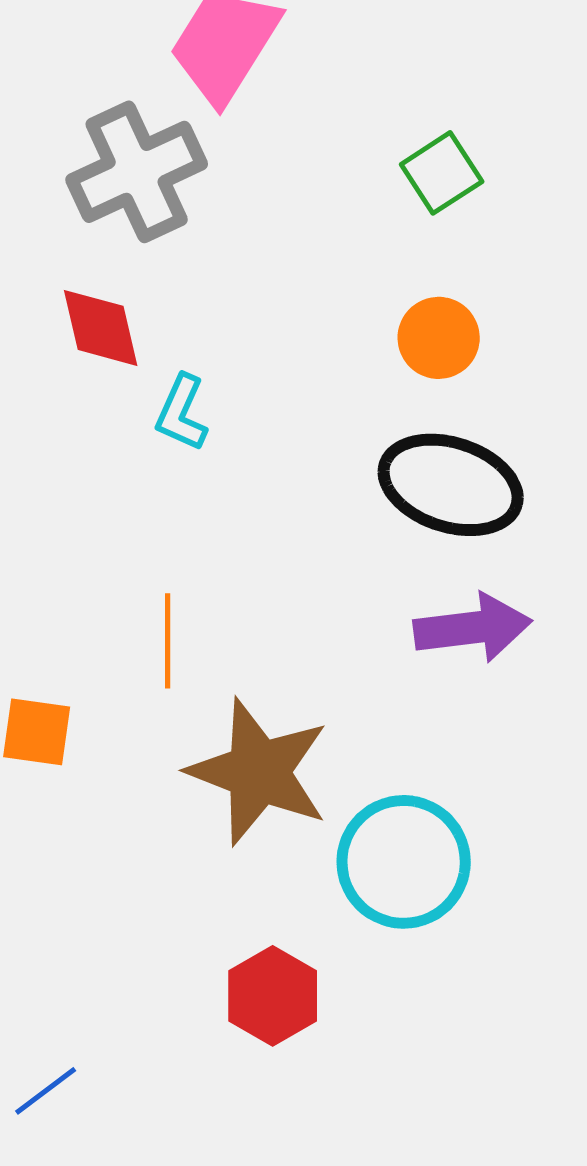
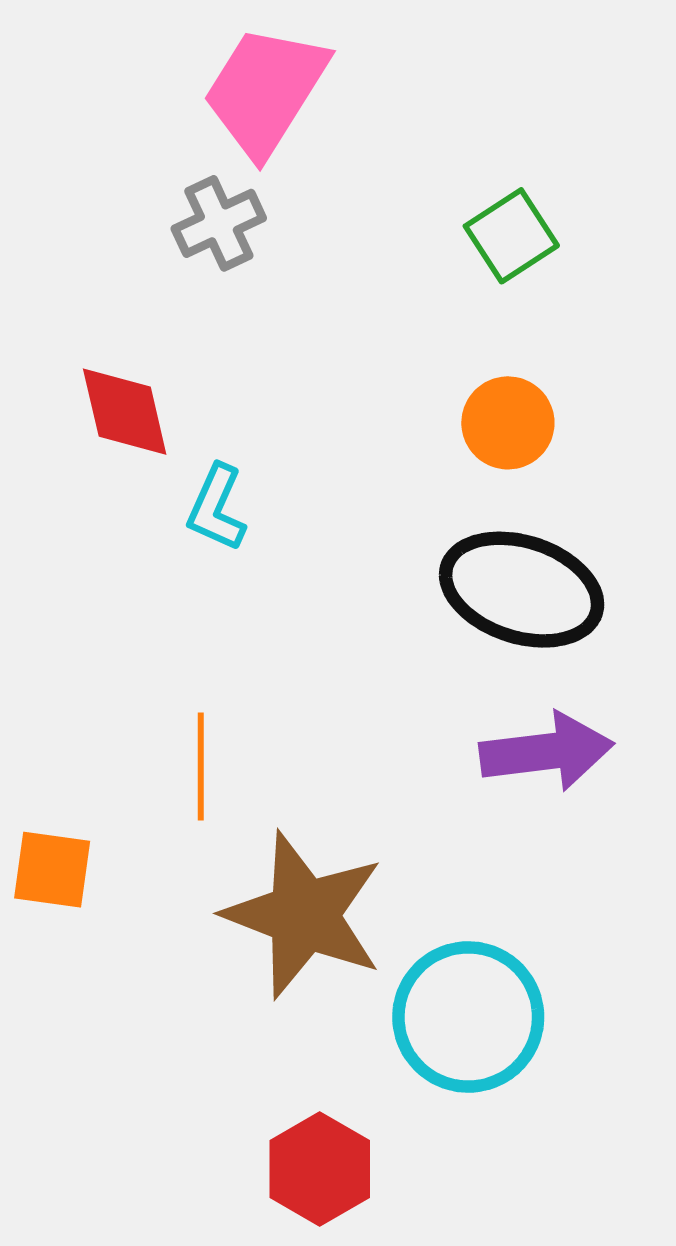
gray cross: (137, 172) -> (219, 223), moved, size x0.6

